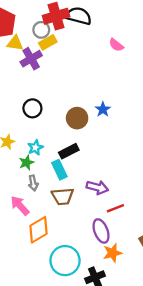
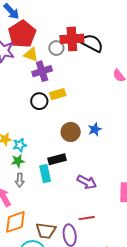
yellow rectangle: (48, 42) -> (58, 94), moved
black circle: (32, 108) -> (39, 101), moved
cyan star: (35, 148) -> (20, 145), moved
purple arrow: (97, 187) -> (87, 182), moved
brown trapezoid: (63, 196) -> (46, 231), moved

